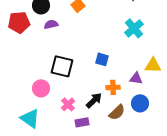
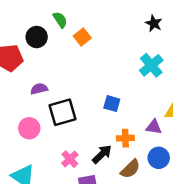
purple semicircle: (51, 24) -> (39, 89), moved
black square: (62, 66) -> (63, 112), turned -30
pink circle: (41, 88) -> (29, 128), moved

